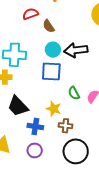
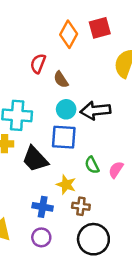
red semicircle: (30, 14) -> (38, 64), turned -49
black trapezoid: (18, 106) -> (35, 159), moved

